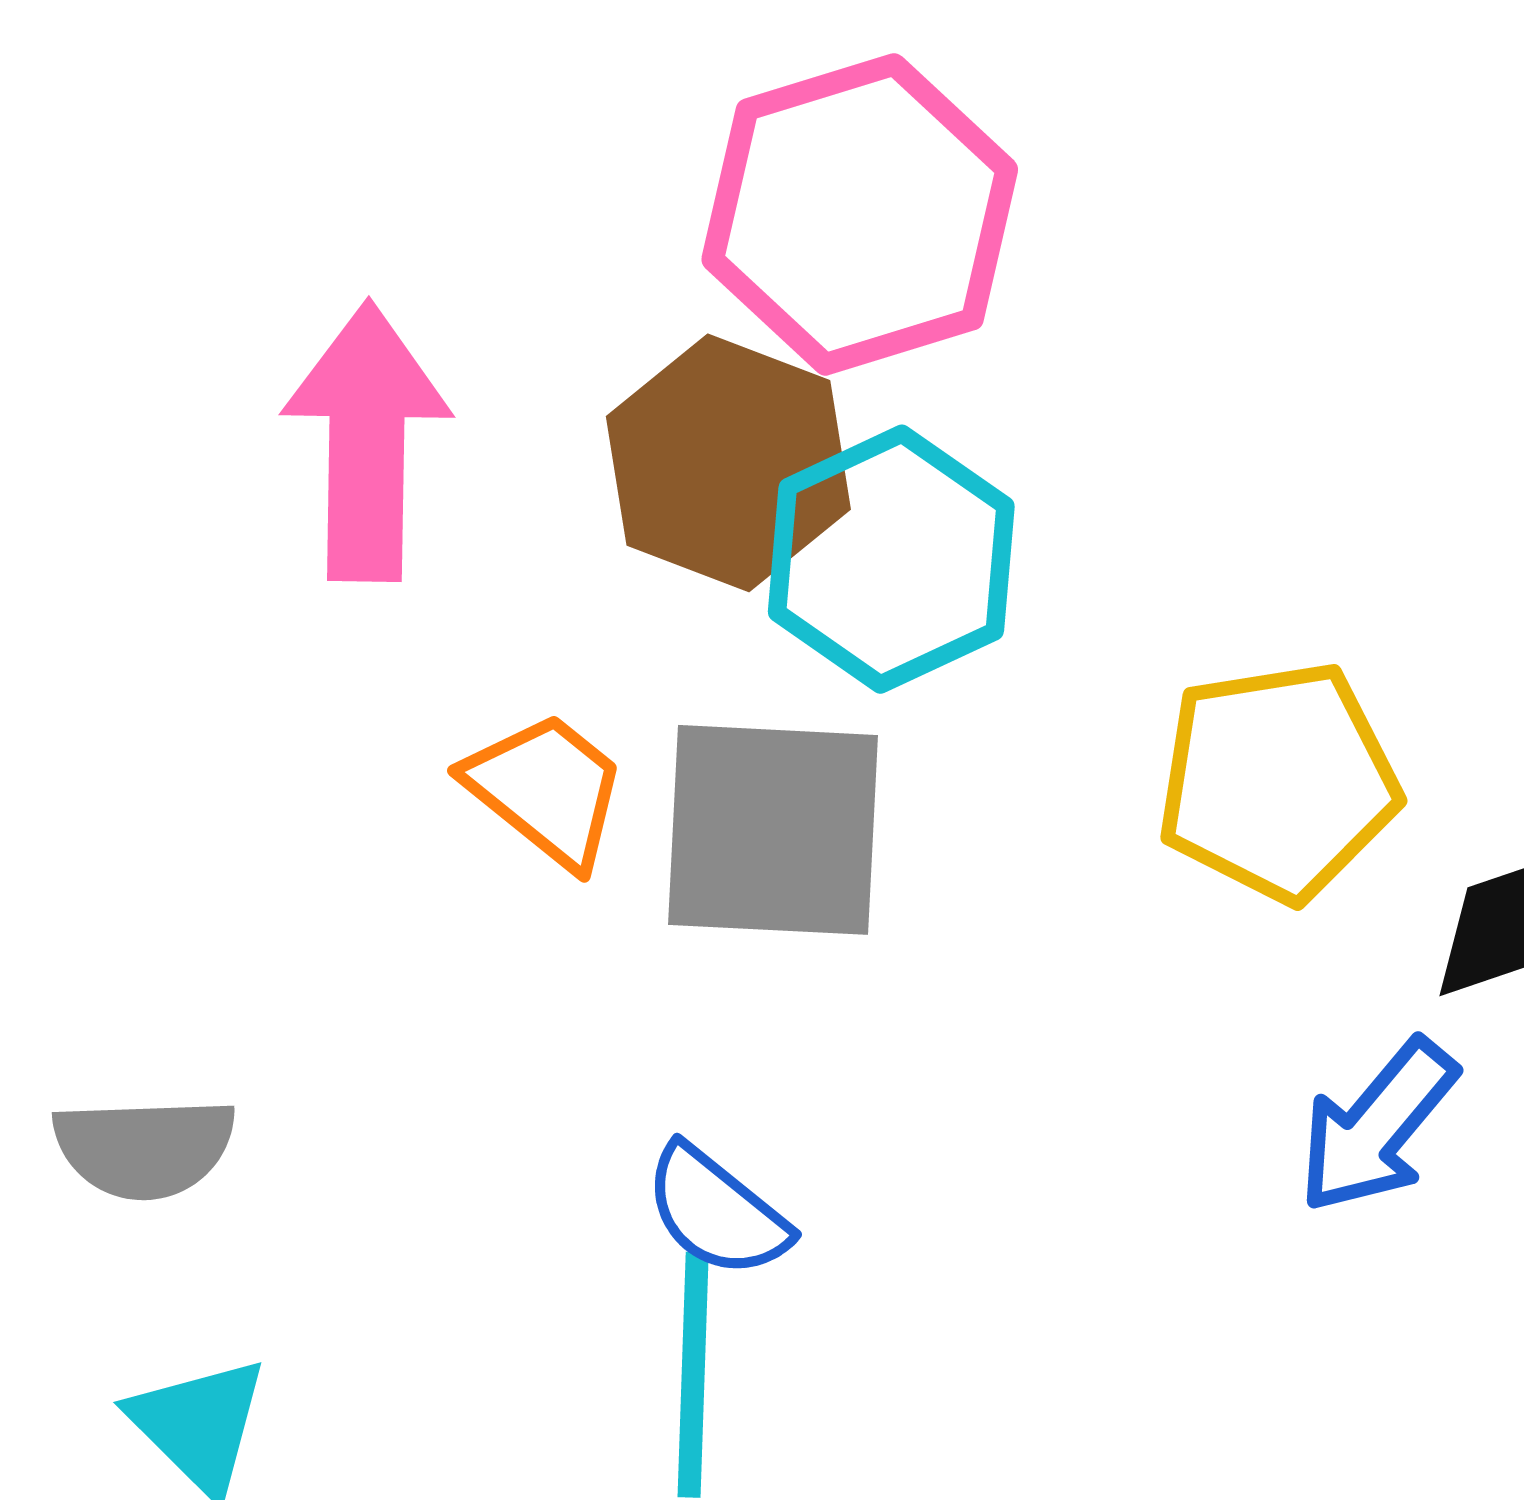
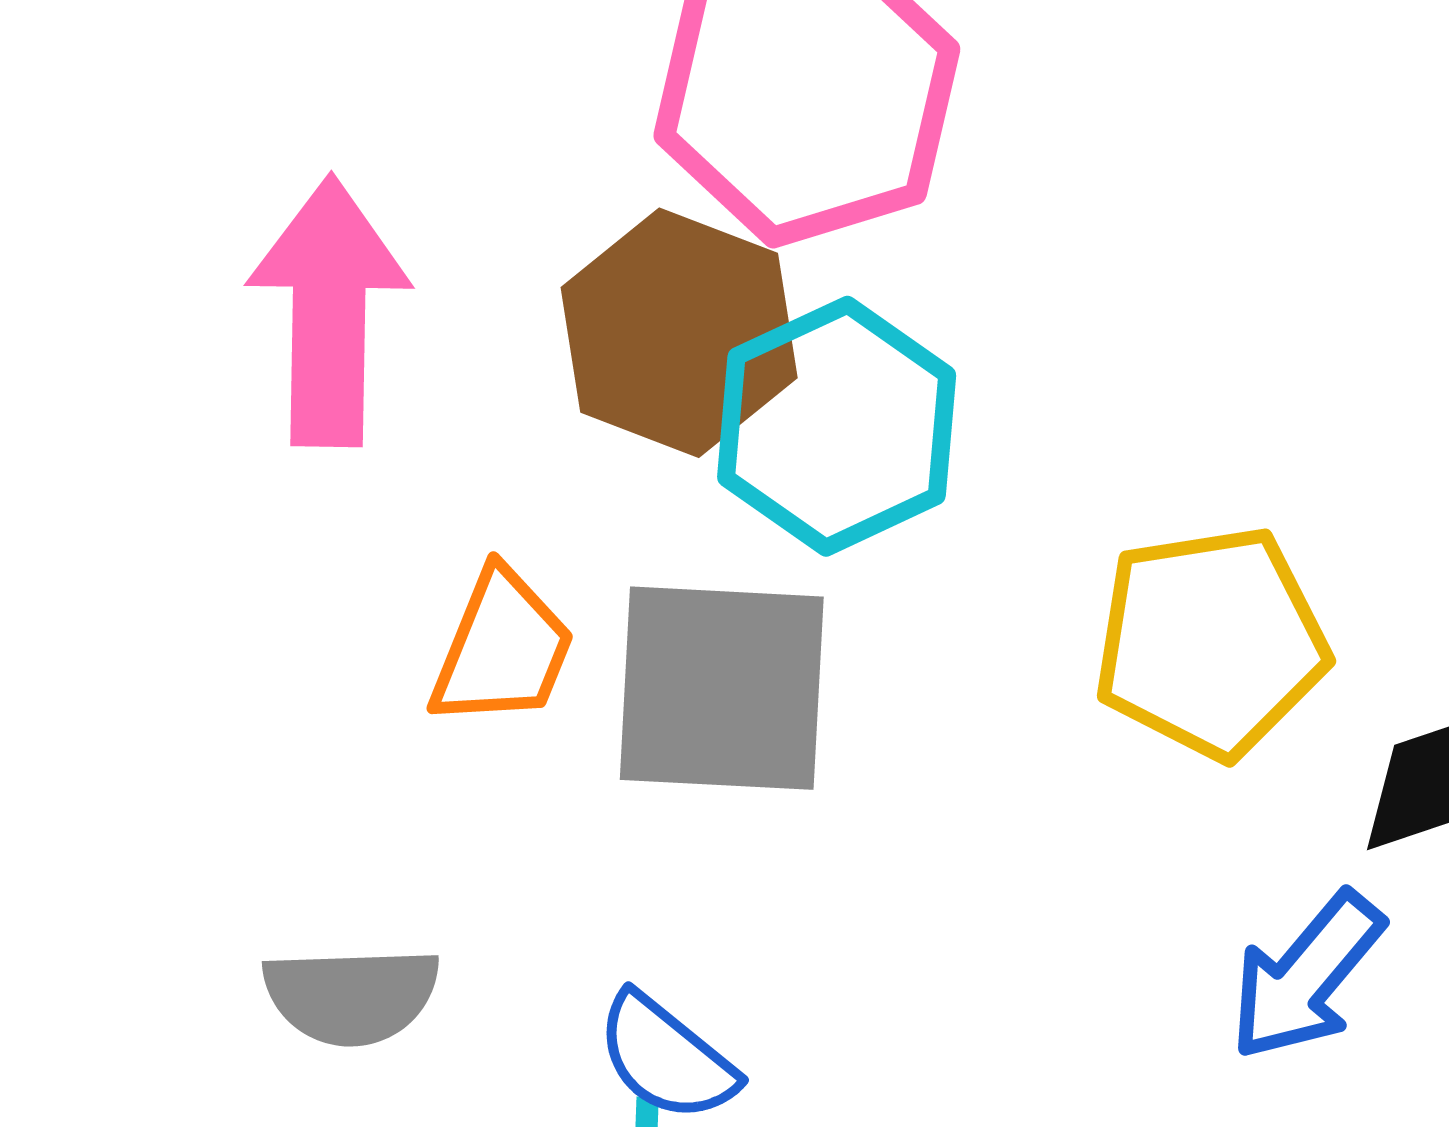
orange trapezoid: (546, 789) -> (502, 649), turned 73
gray semicircle: (144, 1148) -> (351, 996), moved

